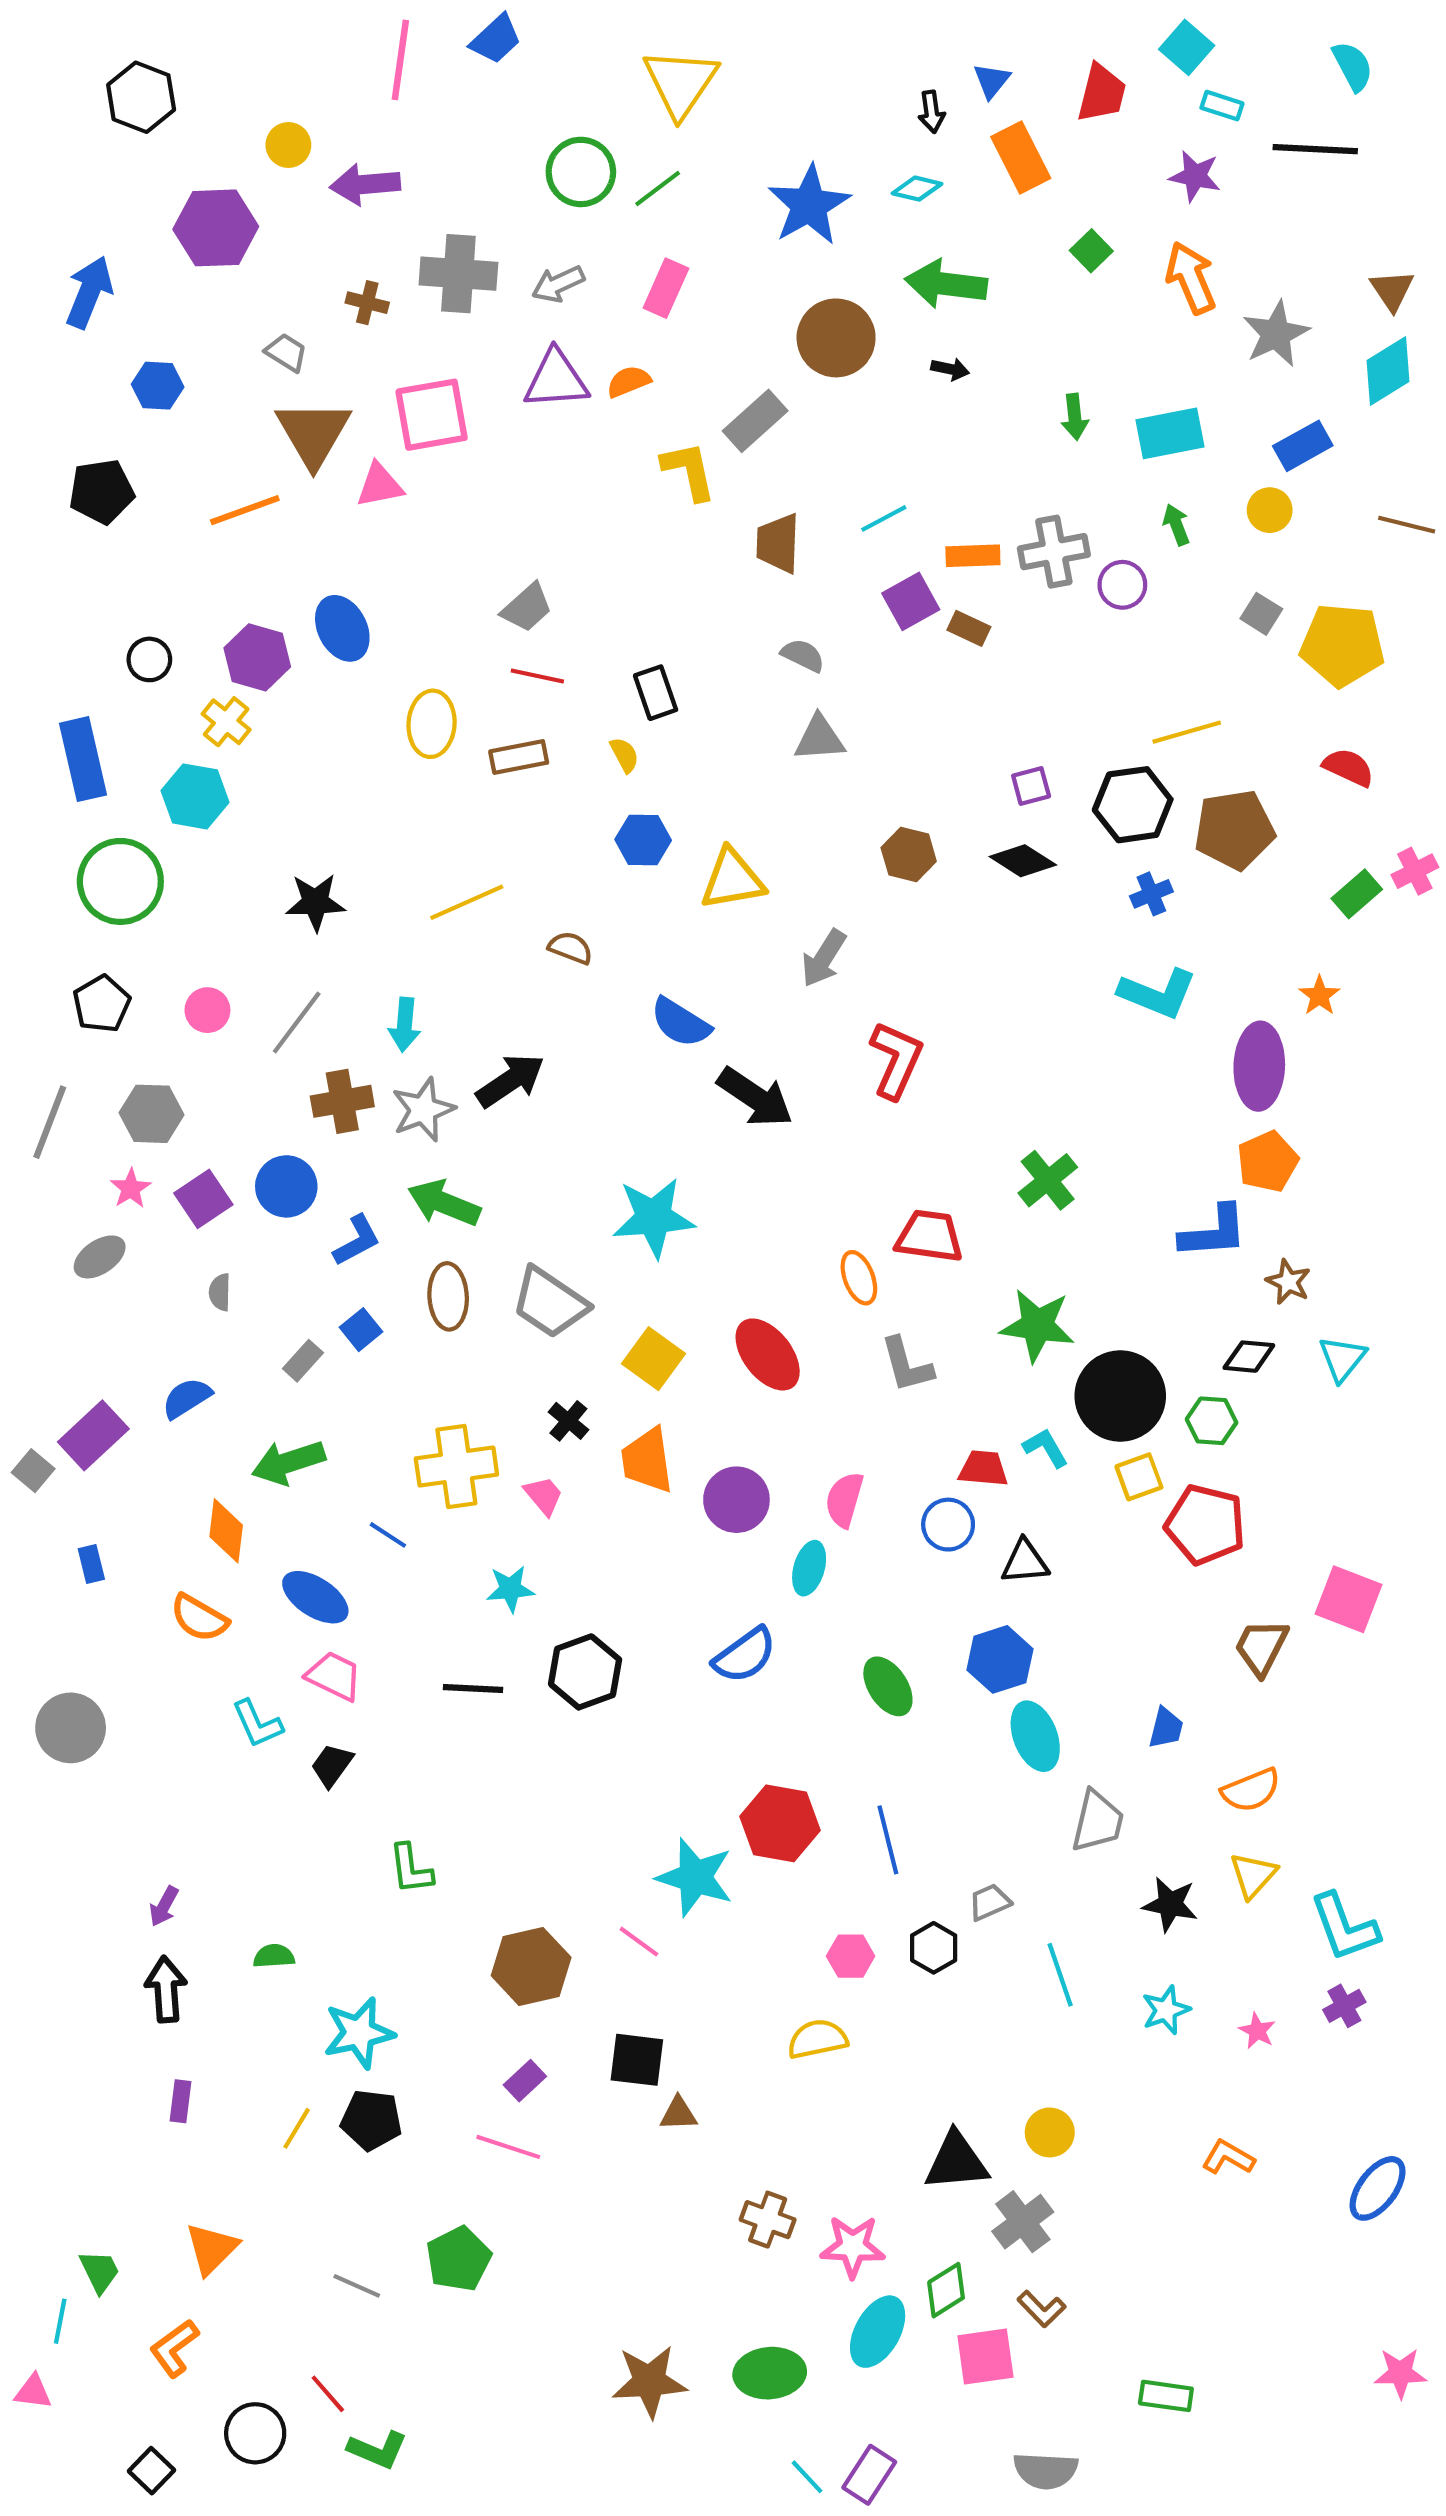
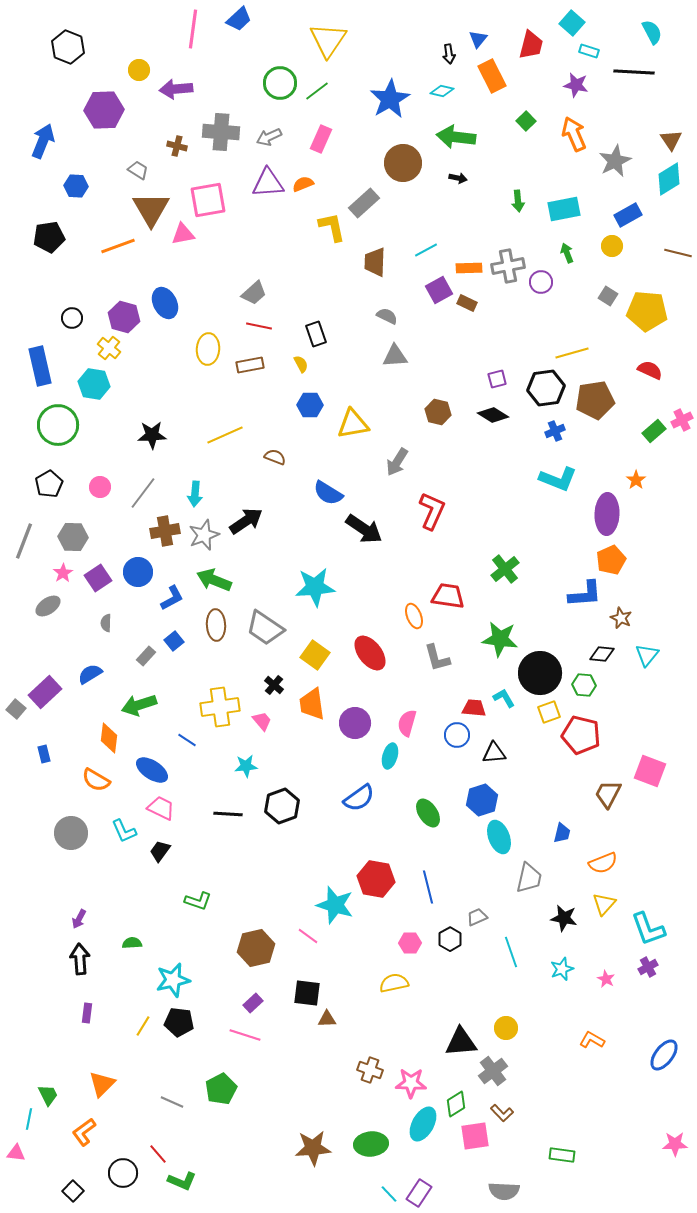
gray circle: (71, 1728) -> (71, 833), moved
green L-shape: (411, 1869) -> (198, 901), turned -64

